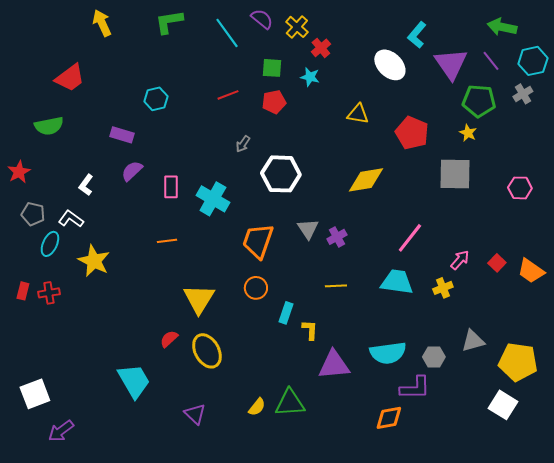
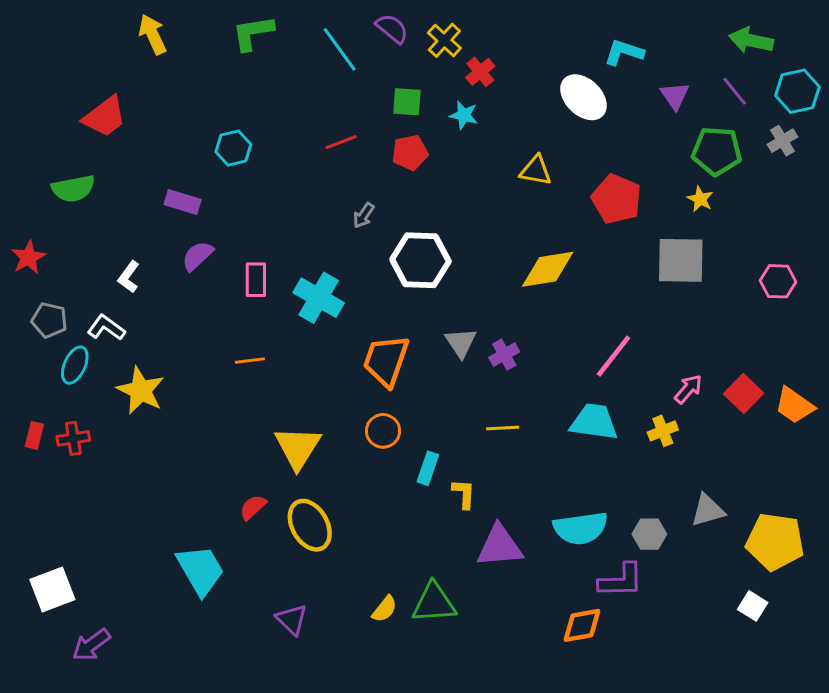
cyan L-shape: (417, 35) -> (624, 52), turned 68
purple triangle: (451, 64) -> (675, 96), size x0.6
red square: (497, 263) -> (744, 393), size x1.4
white square: (503, 405) -> (753, 606), size x0.7

